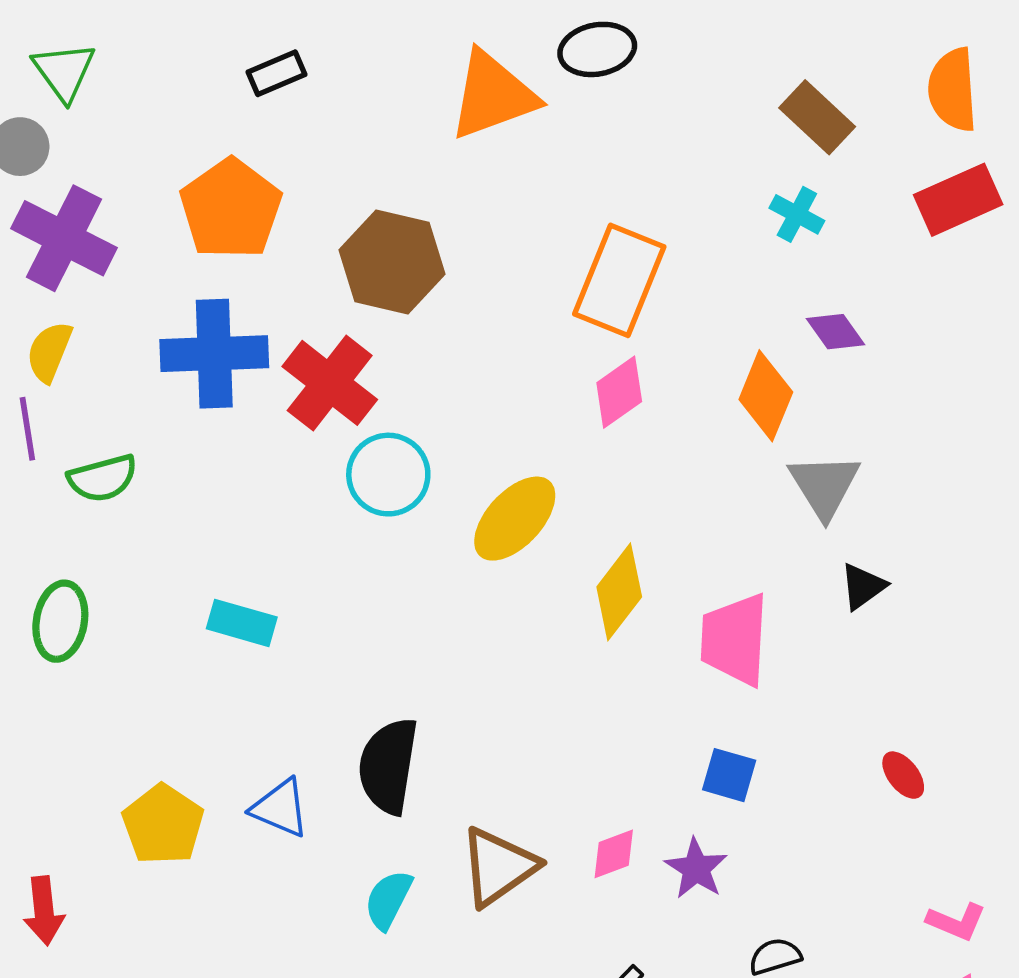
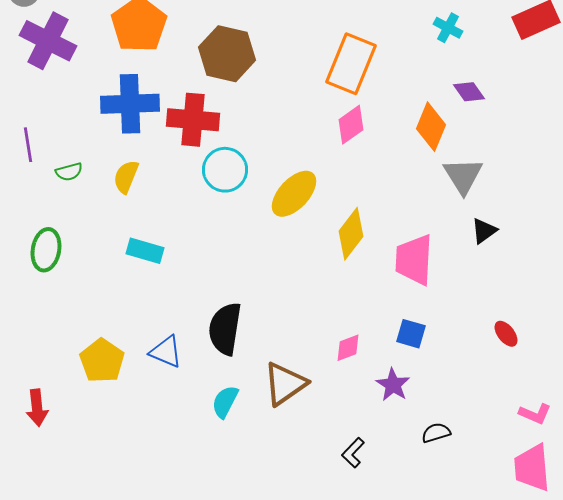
yellow semicircle: (49, 352) -> (126, 177), moved
red cross: (330, 383) -> (193, 120), turned -33
green semicircle: (102, 478) -> (69, 172), size x0.7
pink diamond: (614, 854) -> (348, 348), moved

